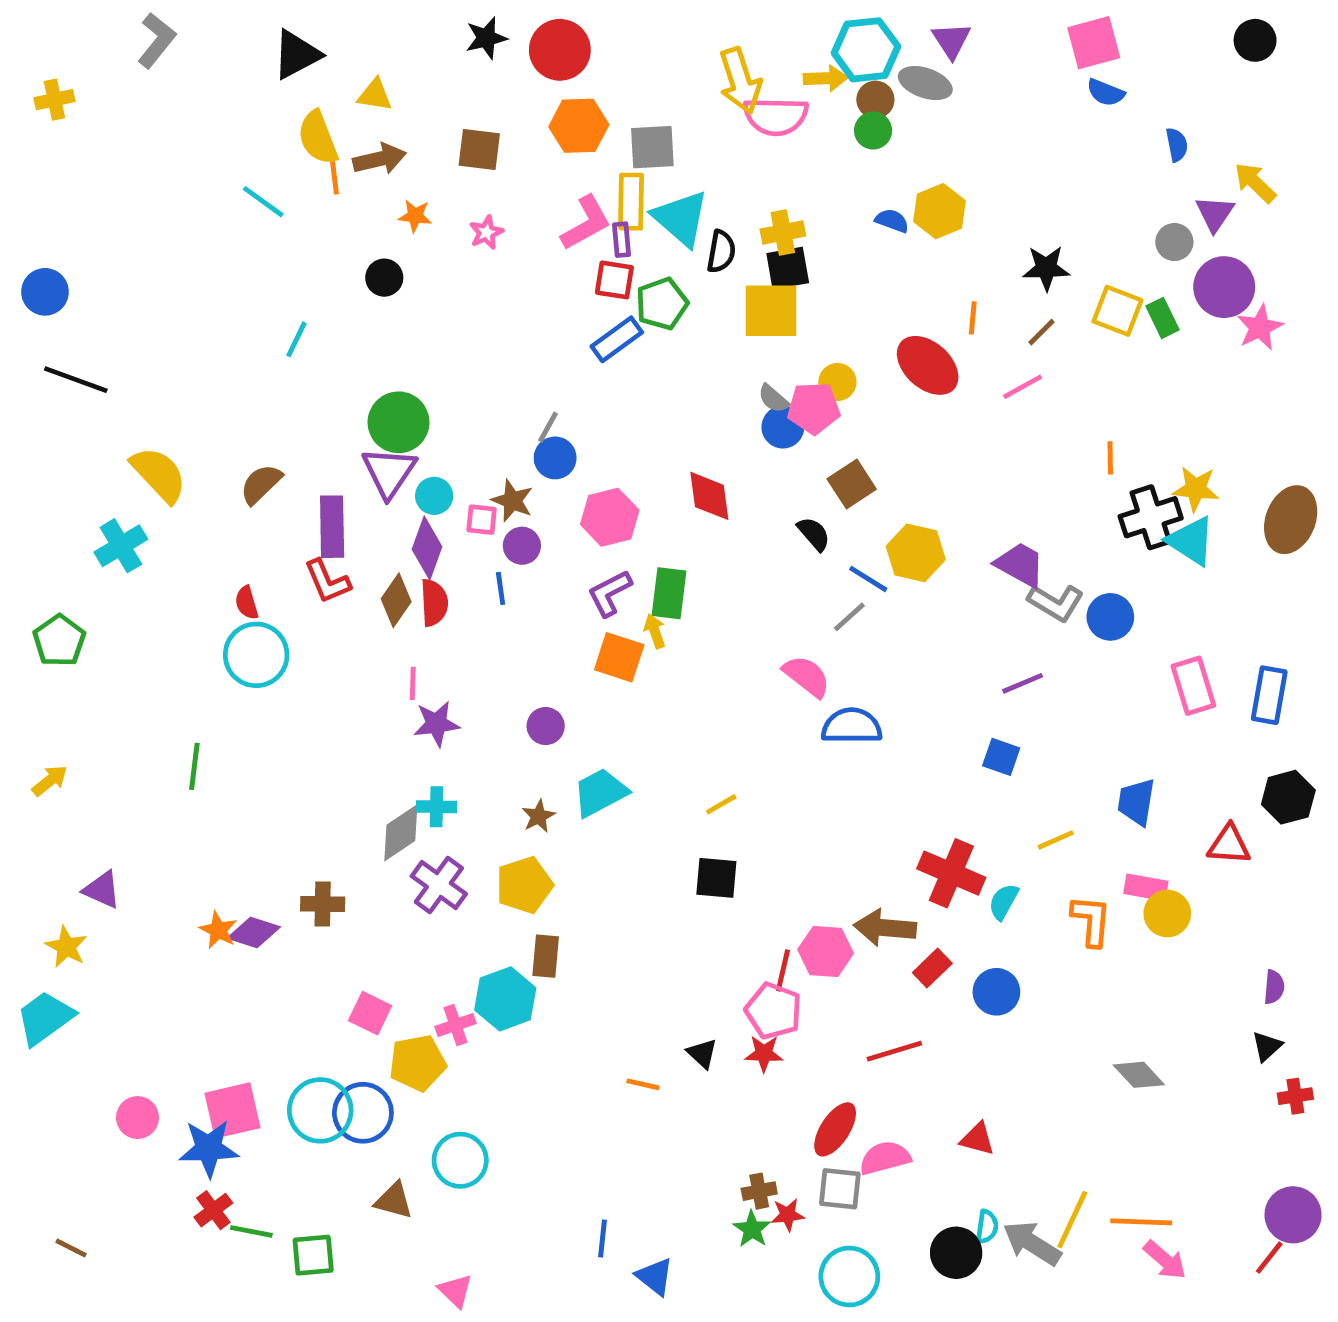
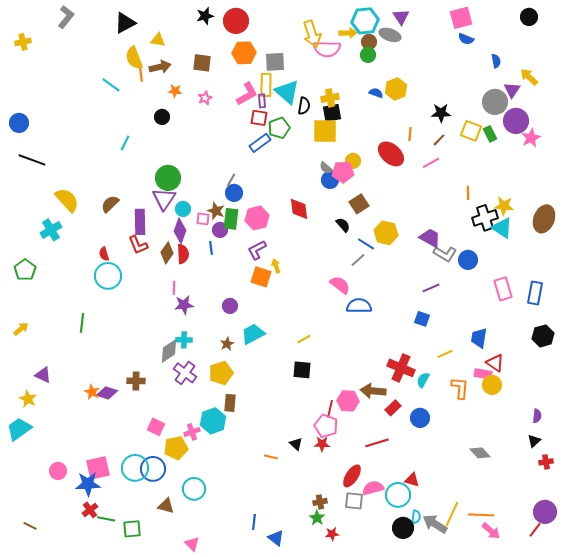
gray circle: (1174, 242) -> (495, 102), size x1.6
green rectangle: (669, 593) -> (231, 219), moved
red triangle: (1229, 845) -> (495, 363), moved, turned 30
red star: (788, 1215) -> (332, 534), moved
cyan circle: (849, 1277) -> (398, 495), moved

